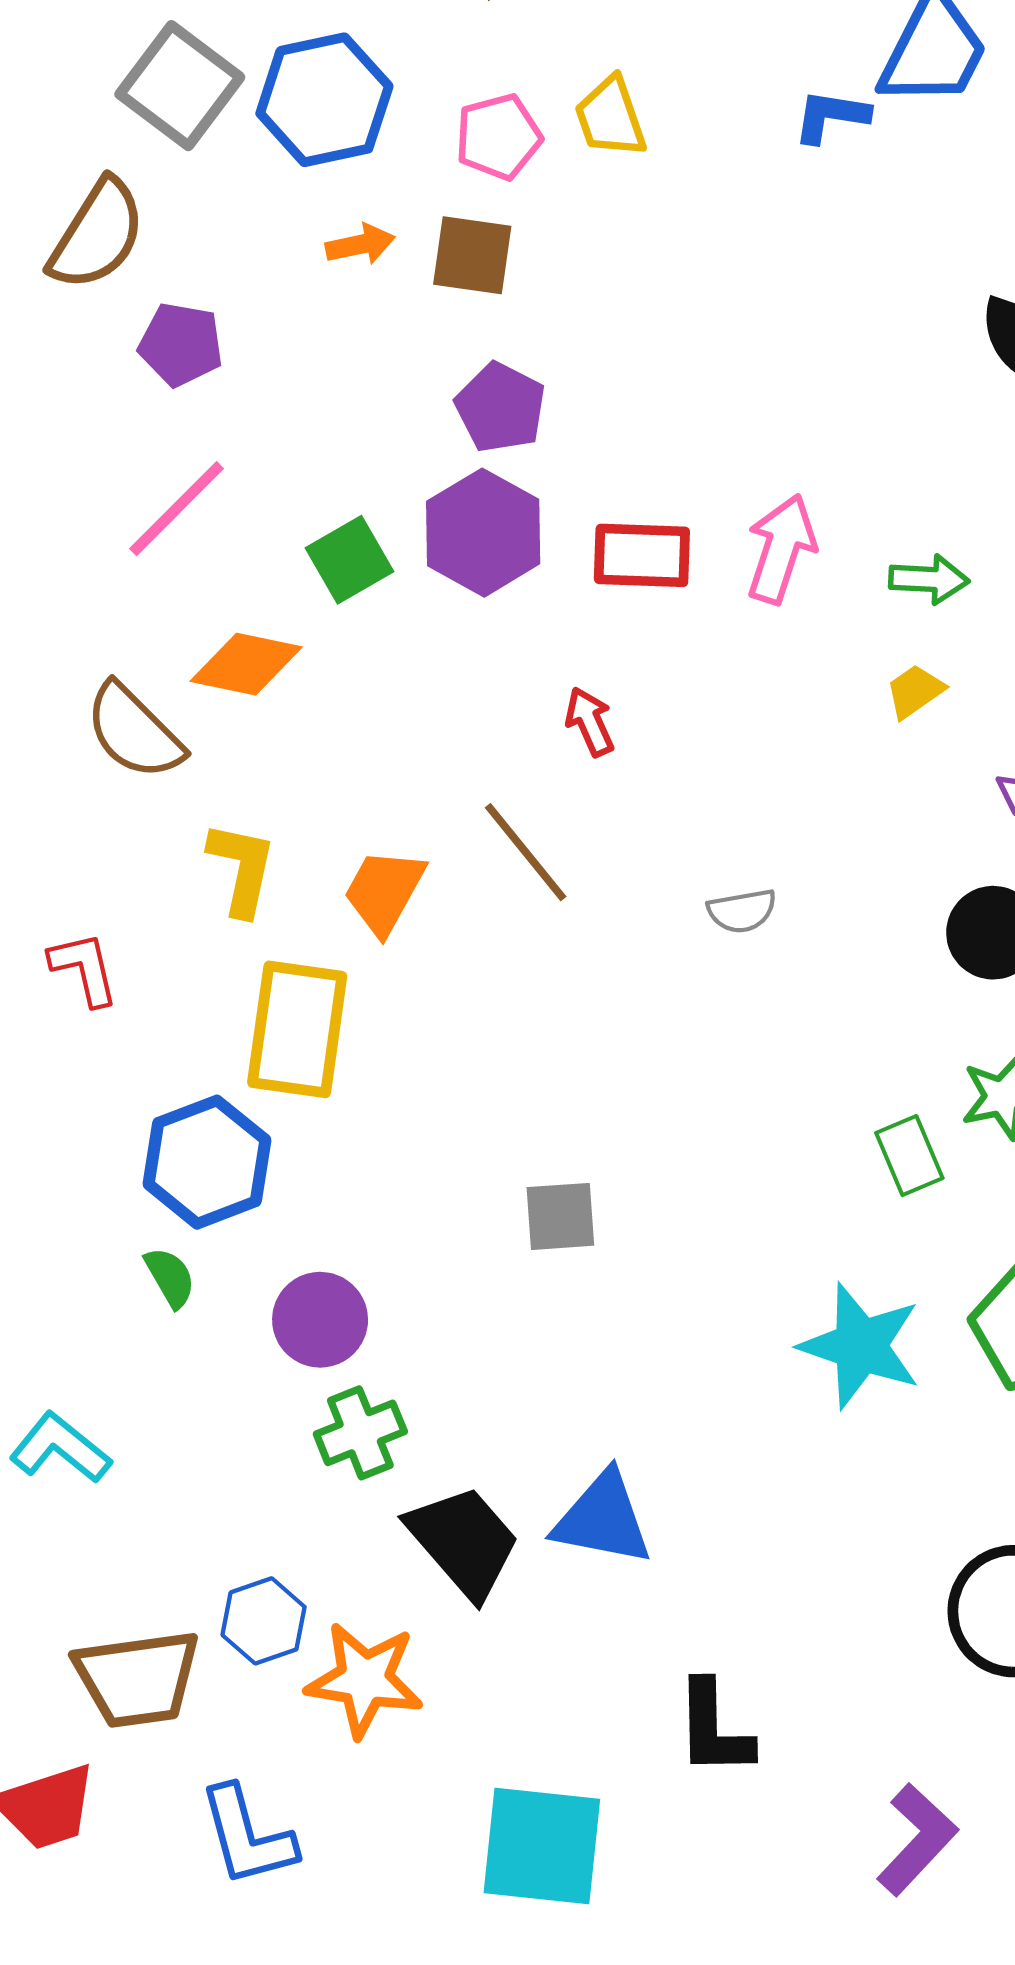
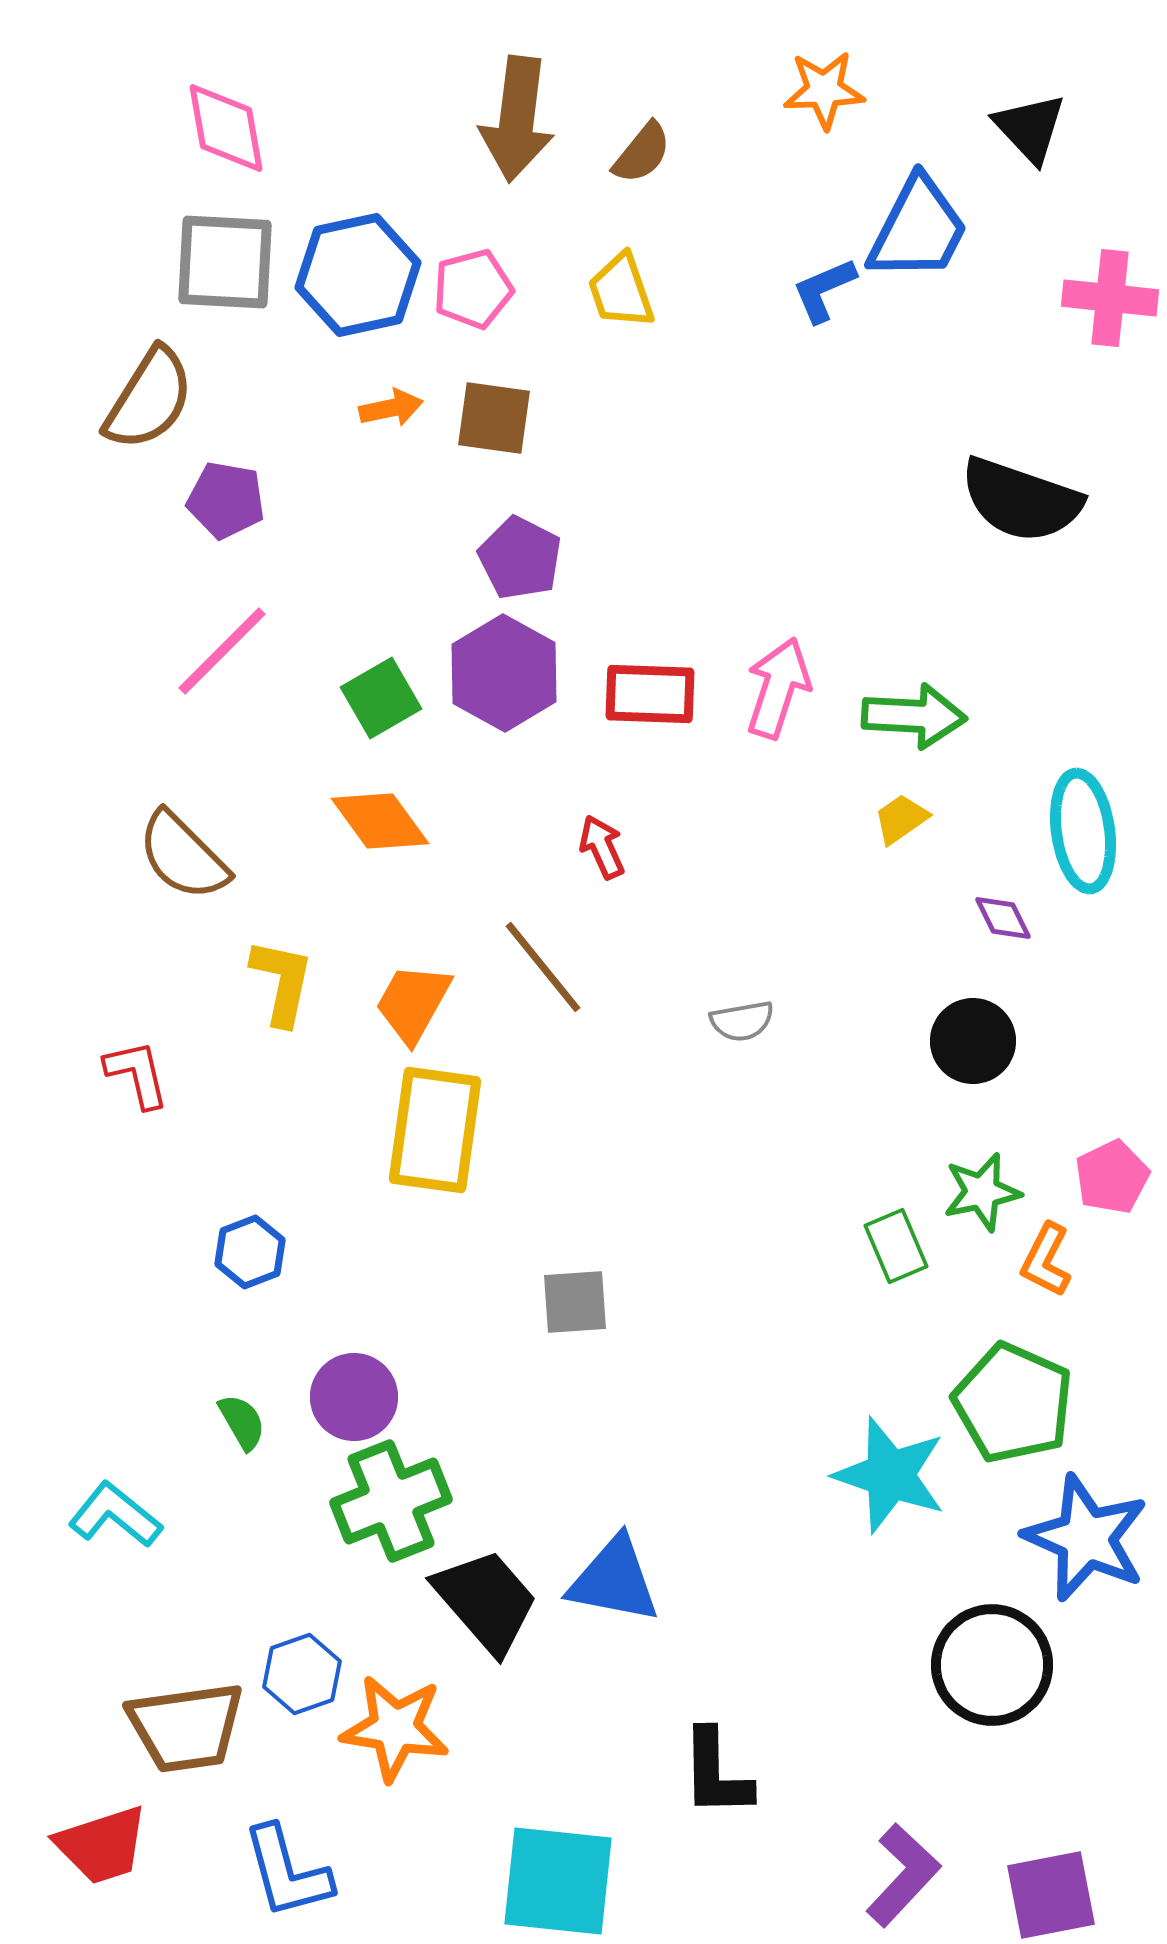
gray square: (180, 86) -> (225, 262), turned -34
blue L-shape: (831, 116) -> (824, 290), turned -32
pink pentagon: (498, 137) -> (473, 289), moved
green arrow: (929, 579) -> (914, 716), size x1.4
orange diamond: (246, 664) -> (380, 821), moved, turned 42
yellow rectangle: (297, 1029) -> (435, 1130), moved
blue hexagon: (207, 1162) -> (250, 1252), size x0.6
green semicircle: (170, 1277) -> (242, 1422), moved
cyan star: (860, 1346) -> (890, 1475), moved
green cross: (360, 1433) -> (391, 1501), size x1.4

